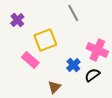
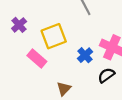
purple cross: (17, 20) -> (19, 25), moved
blue cross: (73, 65) -> (85, 55), moved

